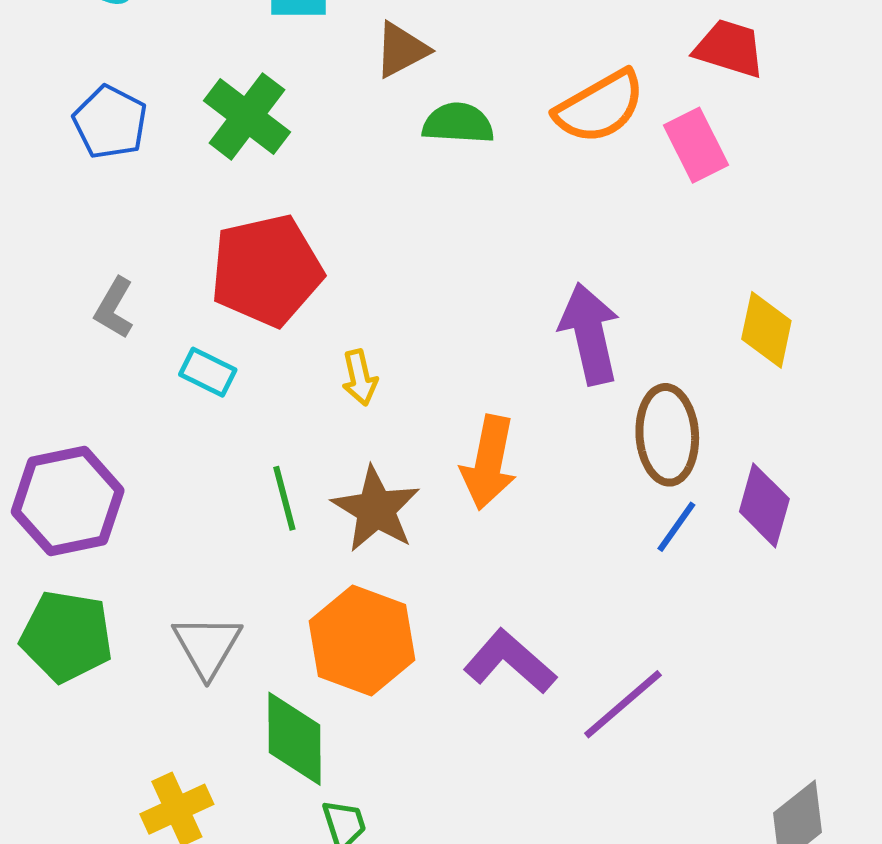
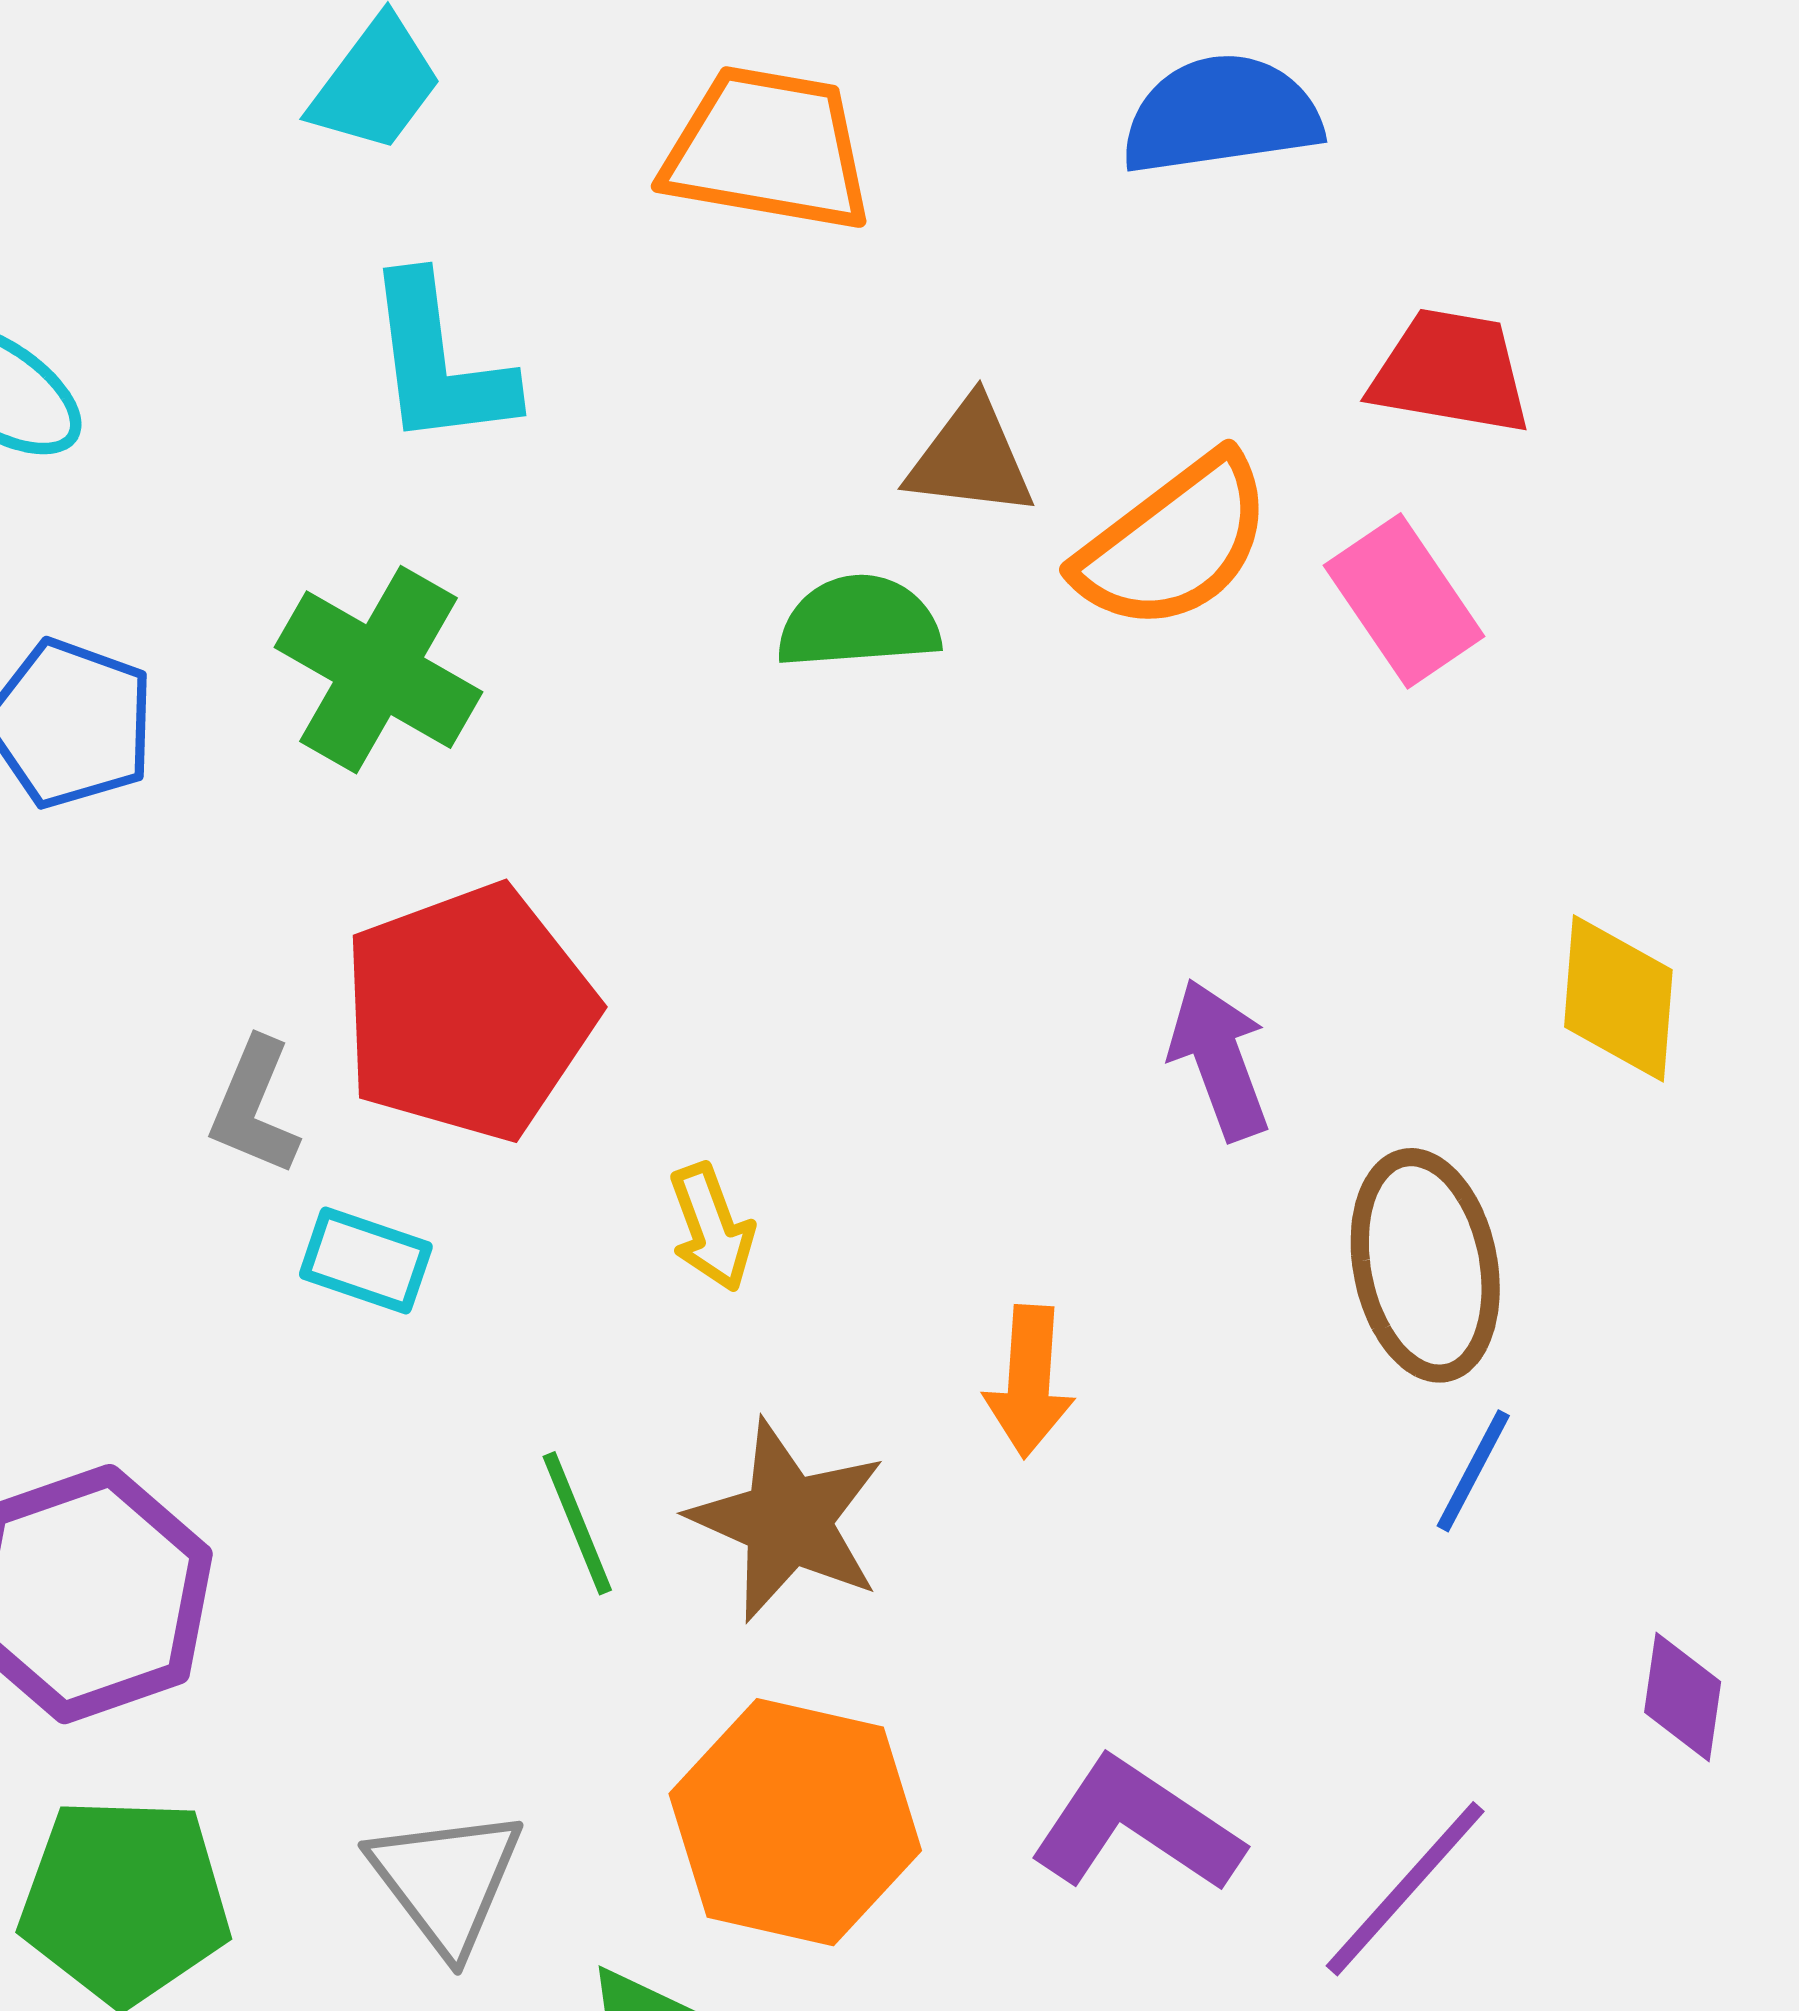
brown triangle: (401, 50) -> (971, 458), moved, turned 42
gray L-shape: (114, 308) -> (254, 1107), moved
purple arrow: (590, 334) -> (1219, 1060), size x0.7
orange arrow: (489, 463) -> (1029, 1381), size x0.7
purple diamond: (764, 505) -> (1683, 1697), moved, size x0.7

